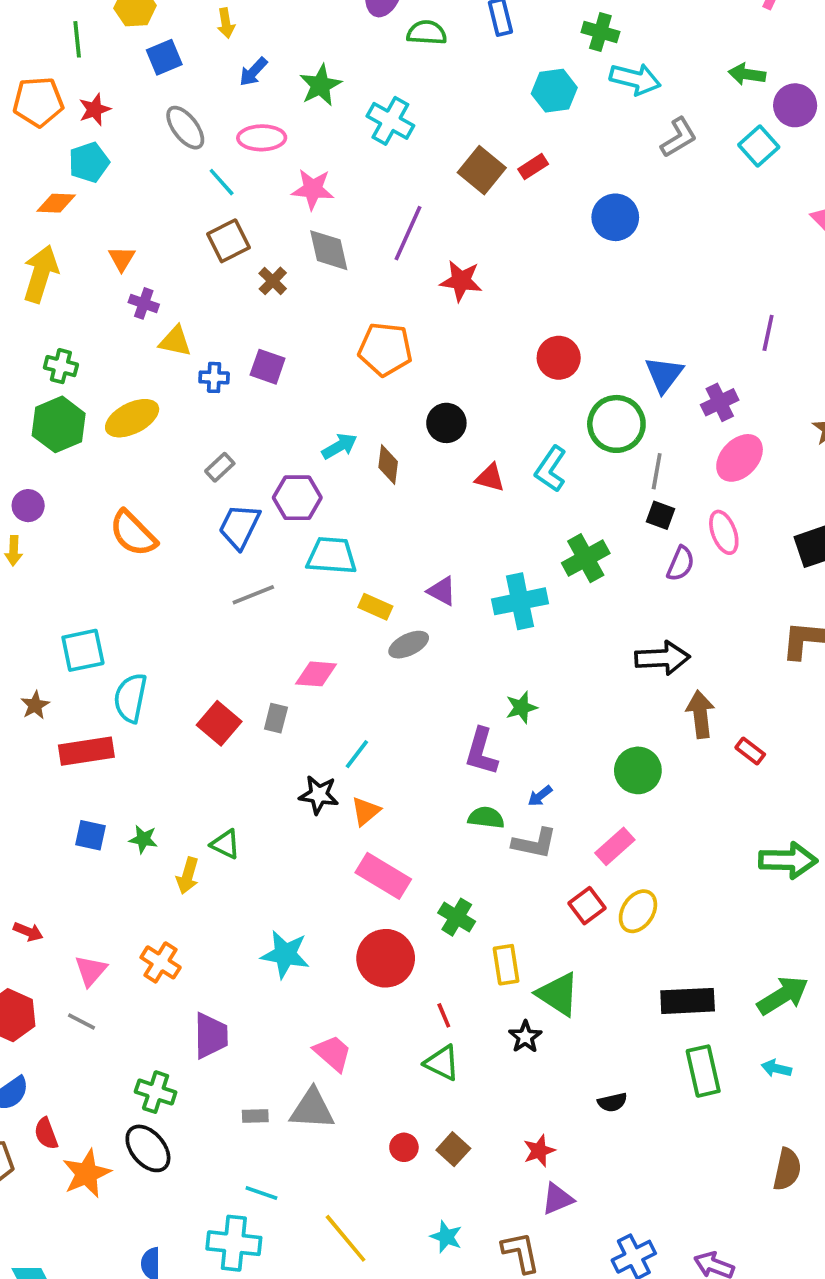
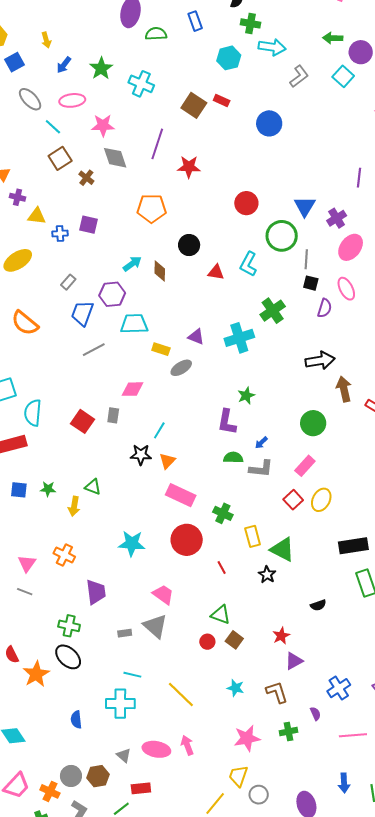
red rectangle: (533, 167) -> (222, 101), turned 63
green triangle: (442, 1063) -> (221, 615), moved
gray triangle: (312, 1109) -> (155, 626), turned 44

